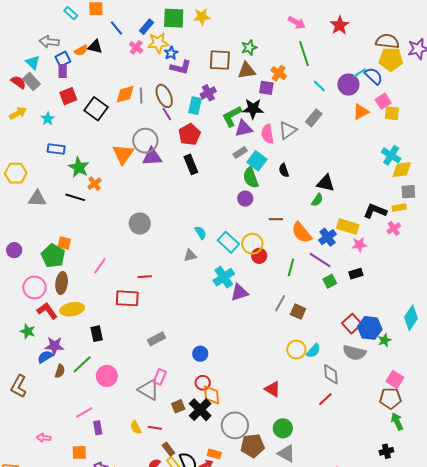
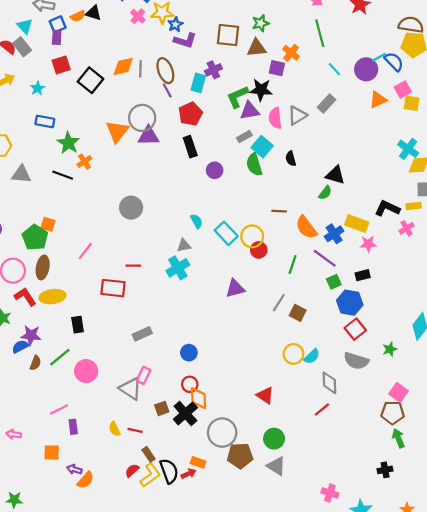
purple circle: (245, 199) -> (215, 170), moved
cyan cross: (224, 277) -> (178, 268), moved
blue hexagon: (370, 328) -> (350, 303), moved

